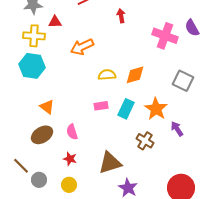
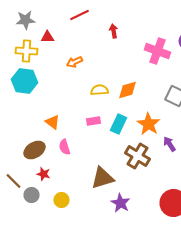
orange arrow: (82, 47) -> (74, 62), size x0.7
orange triangle: (47, 107) -> (52, 122), moved
brown cross: (145, 141) -> (138, 156), size x1.4
red star: (70, 159) -> (44, 174), moved

